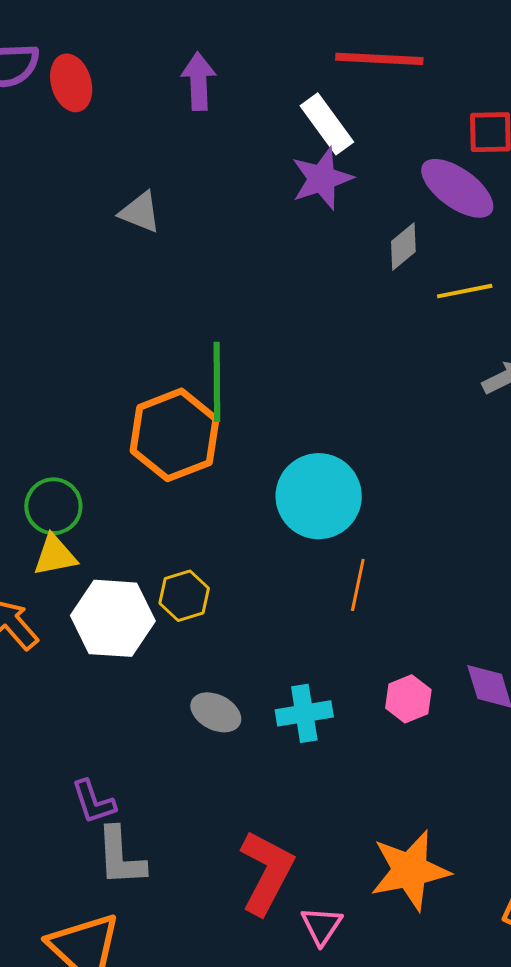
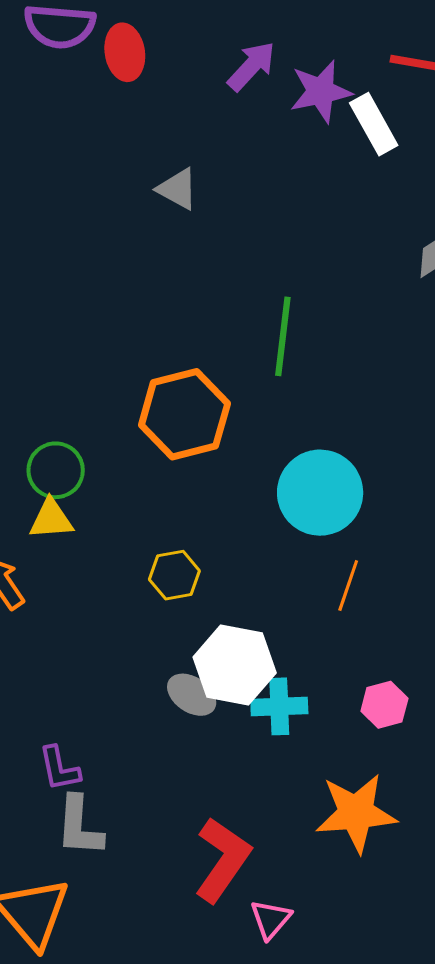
purple arrow: (199, 81) -> (251, 66), turned 38
purple star: (322, 179) -> (321, 91), moved
green line: (217, 382) -> (283, 336), moved
white hexagon: (113, 618) -> (235, 665), moved
orange star: (410, 870) -> (356, 813), moved

